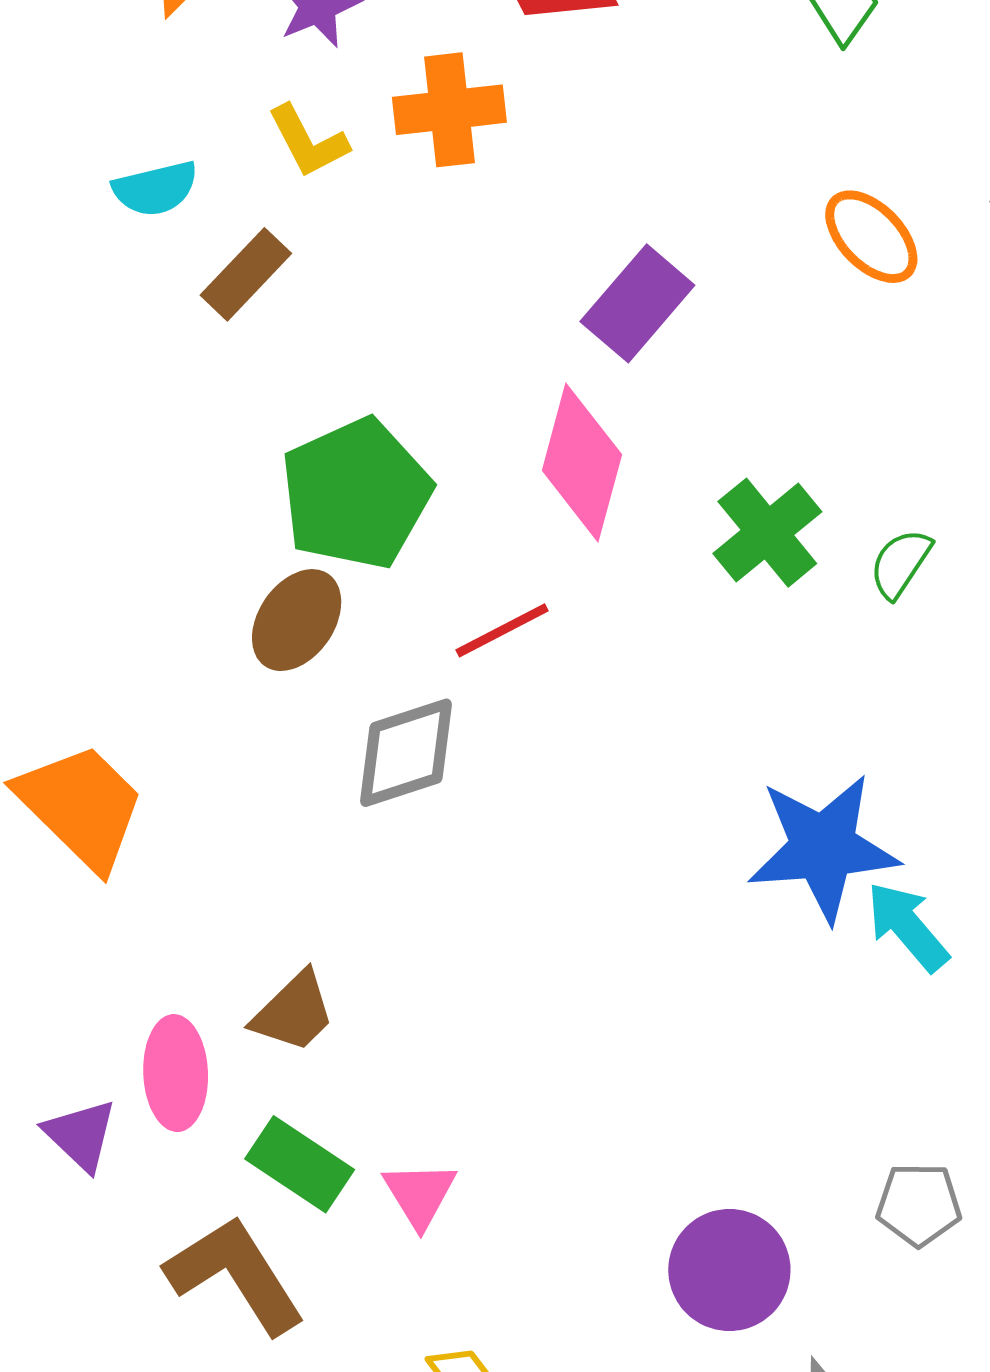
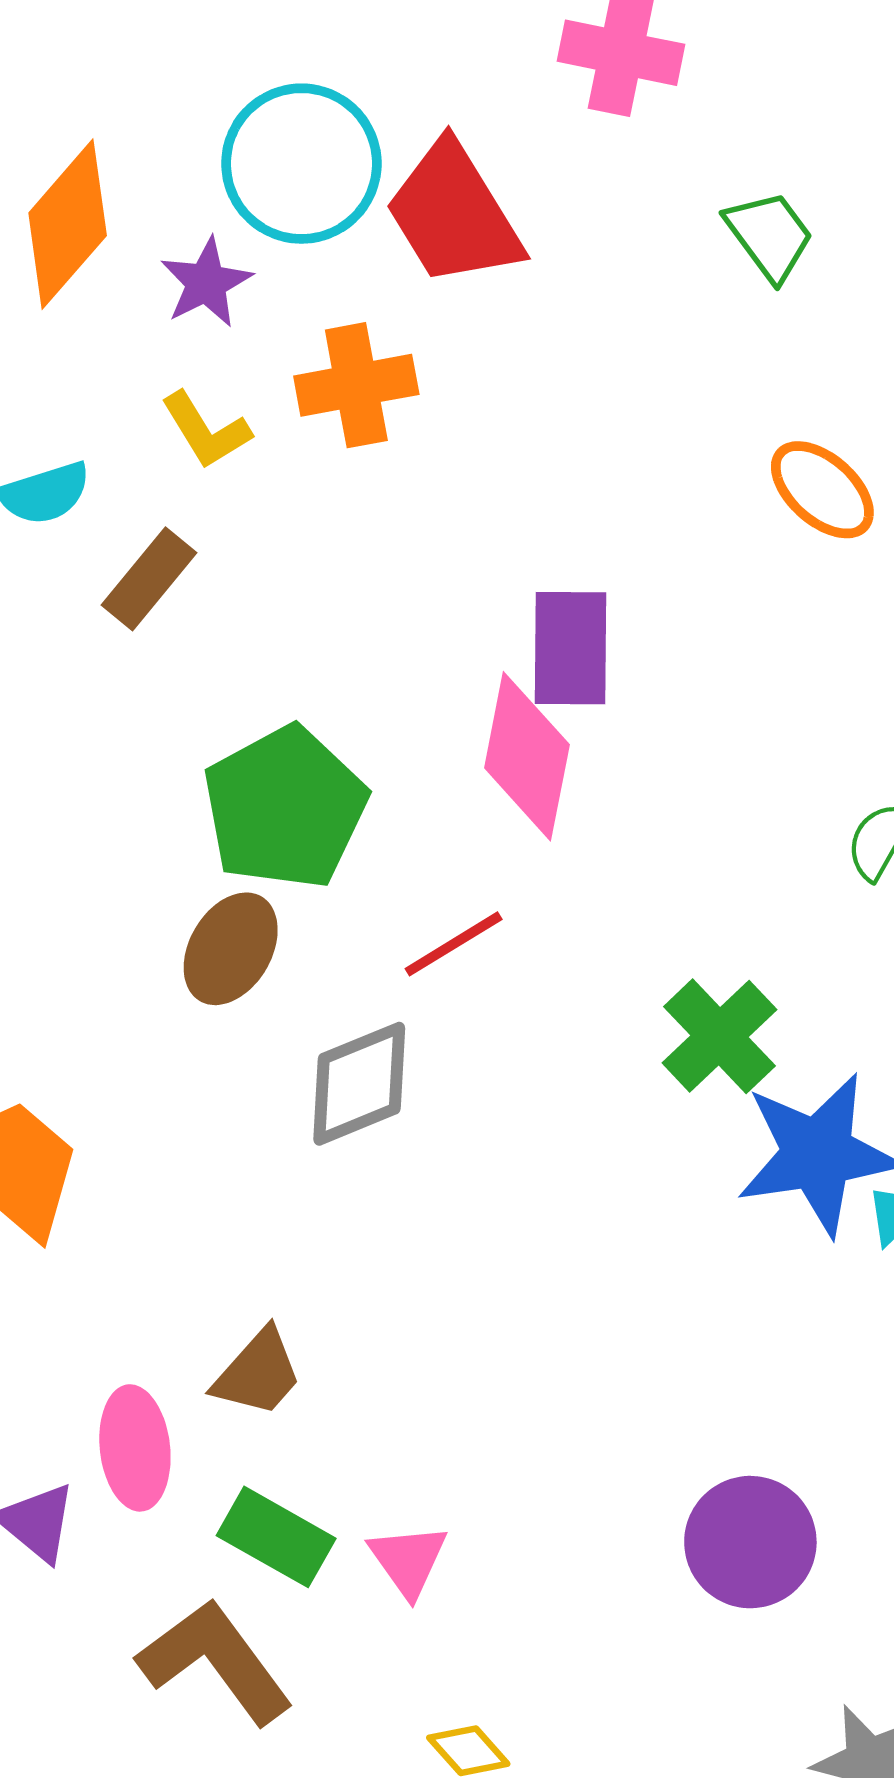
purple rectangle: (637, 303) -> (570, 648), moved, turned -36
green cross: (767, 533) -> (719, 1036), moved
purple circle: (729, 1270) -> (750, 1542), moved

